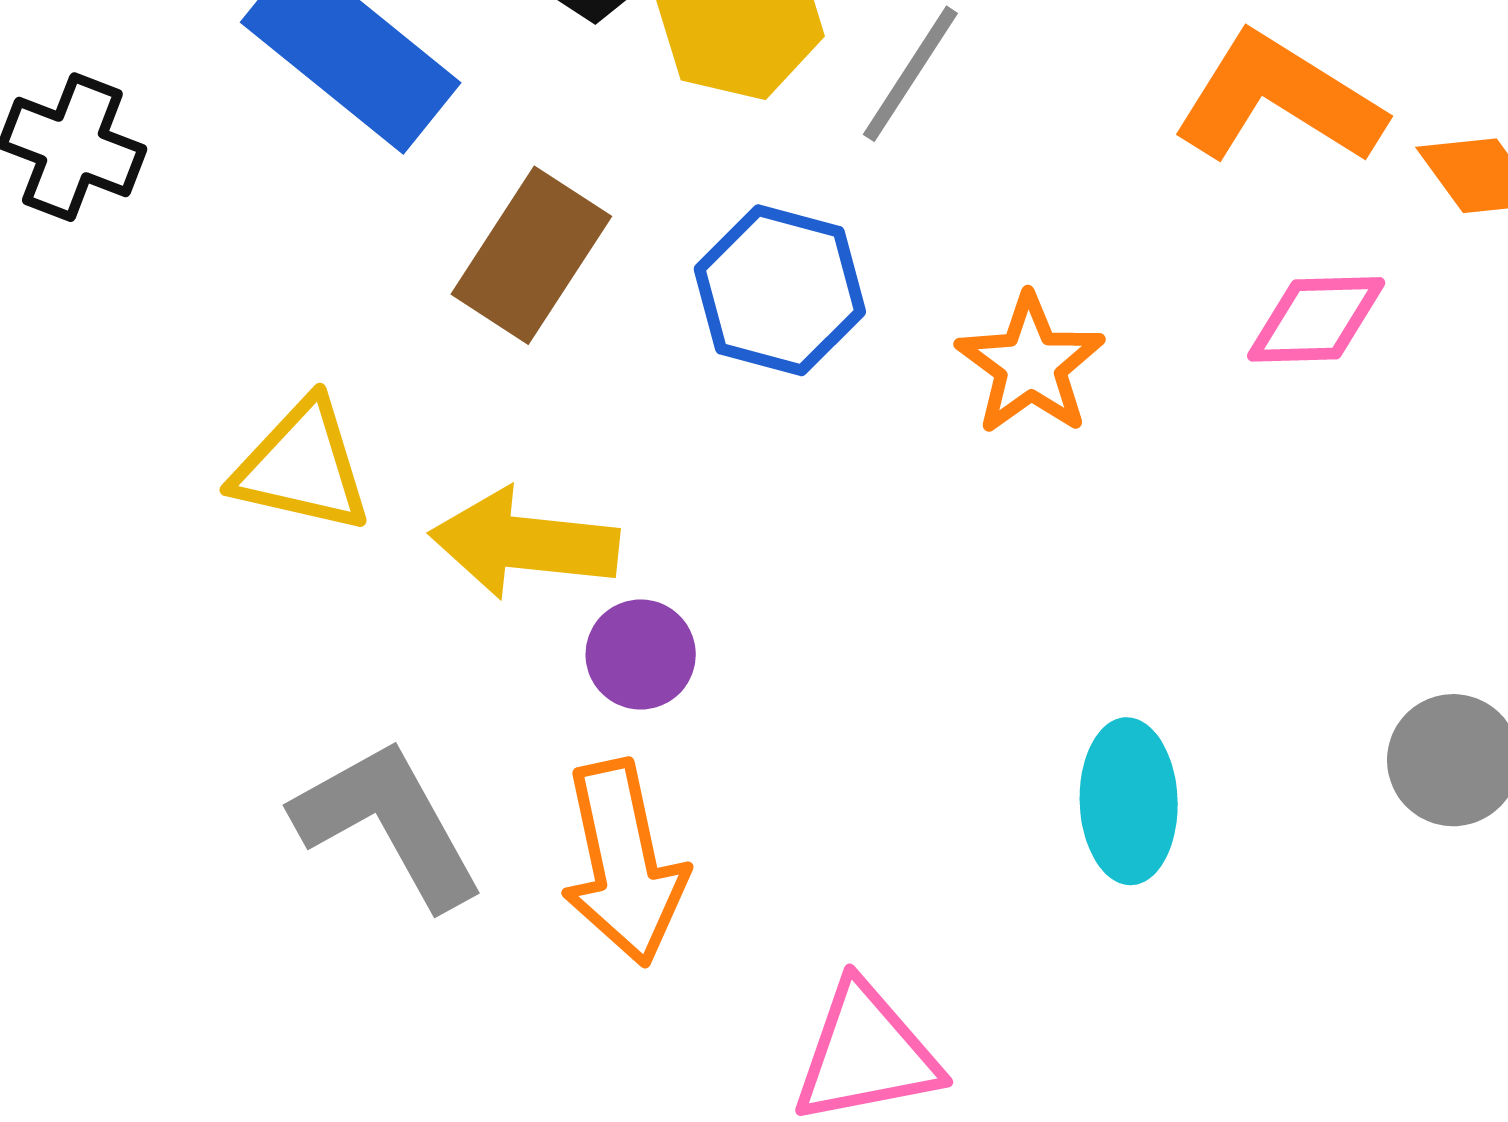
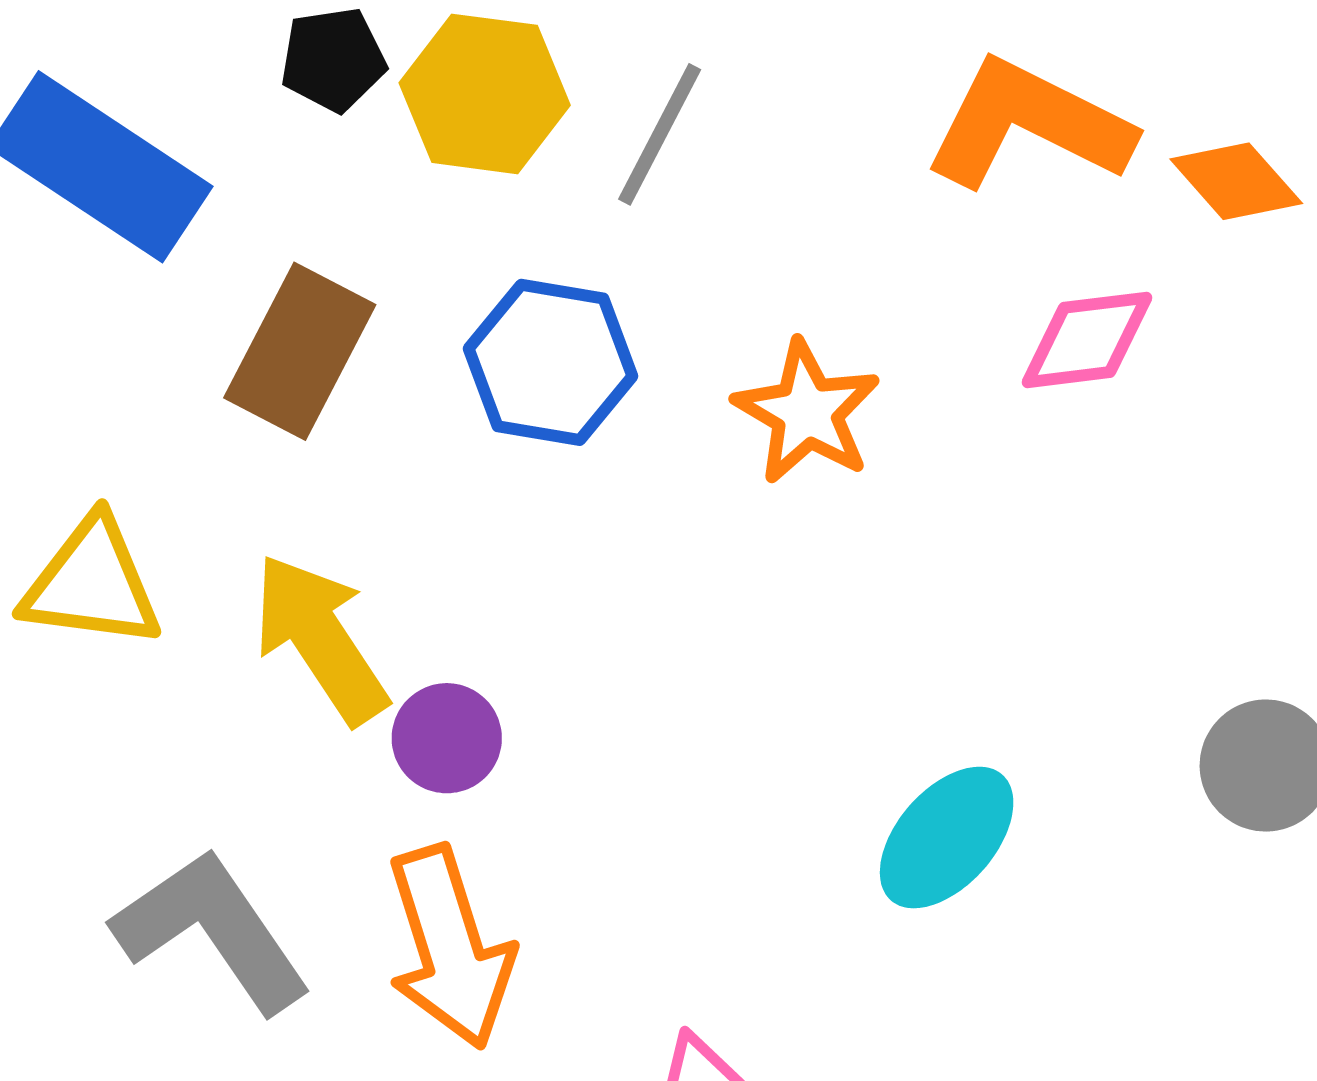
yellow arrow: (524, 543) -> (320, 639), turned 56
cyan ellipse: (1129, 801) -> (947, 838), turned 49

